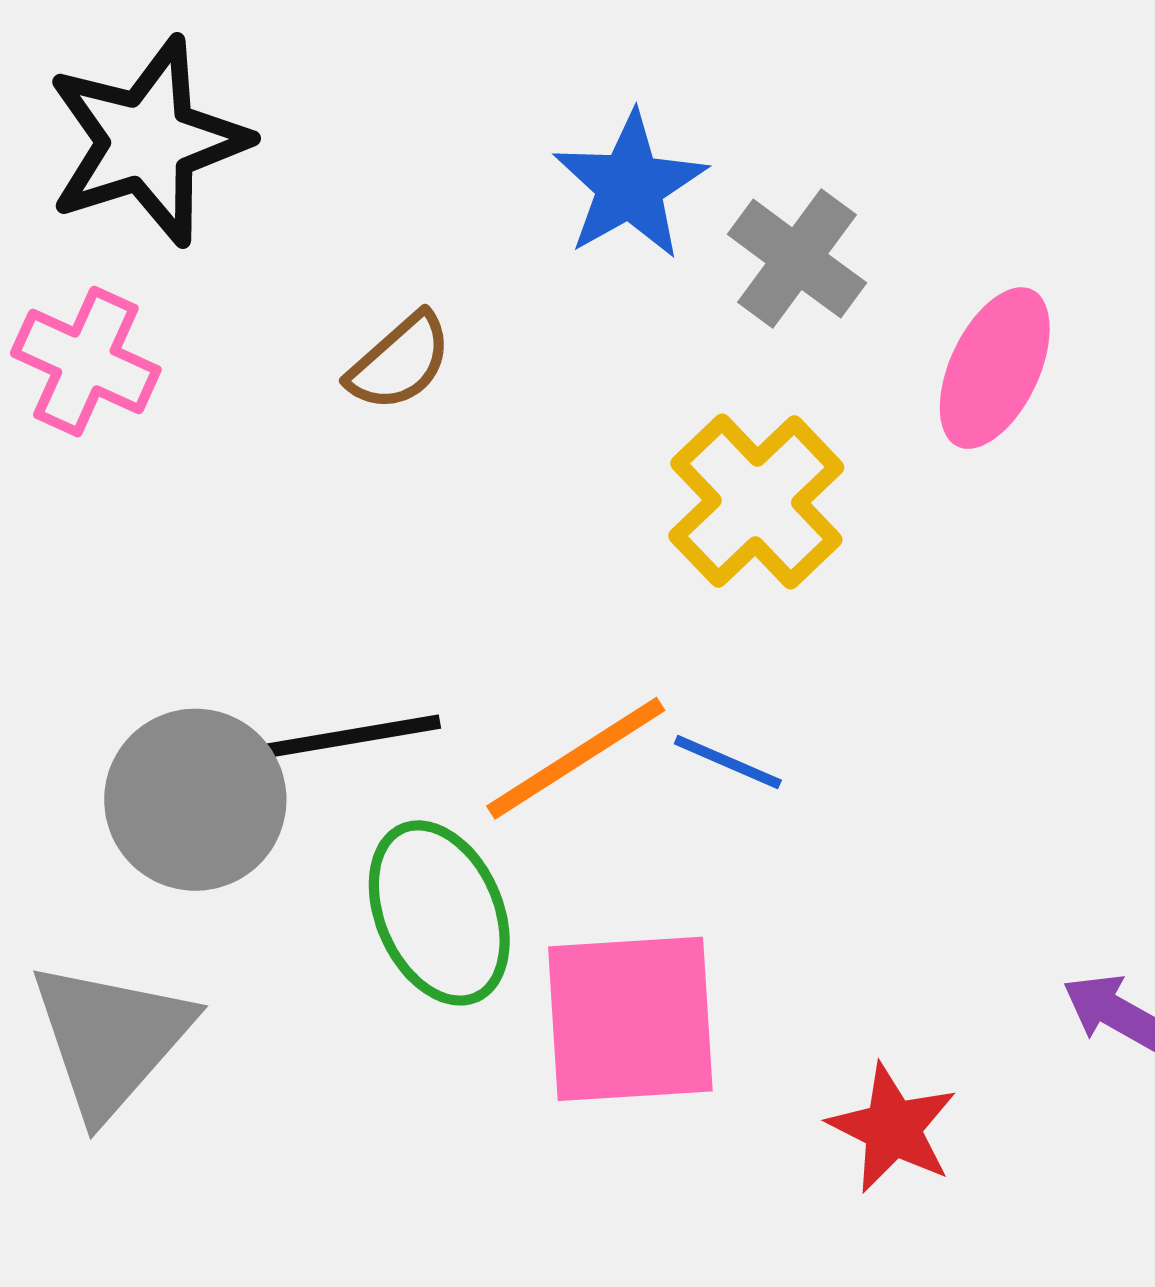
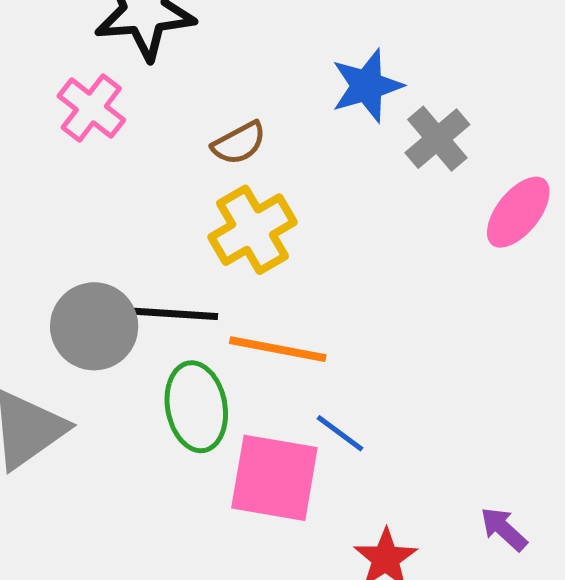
yellow cross: (756, 502) -> (253, 230), moved
orange line: (576, 758) -> (278, 349), turned 30
blue line: (728, 762) -> (340, 433), moved

